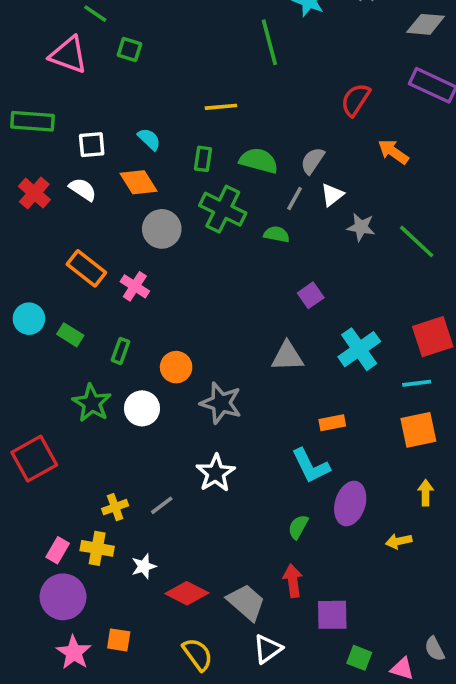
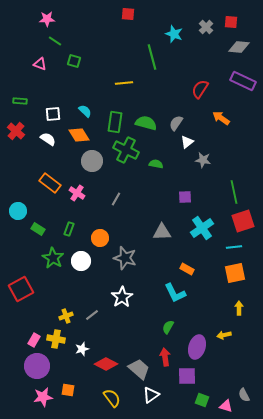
pink triangle: (68, 55) -> (40, 64), size x0.6
yellow line: (221, 107) -> (124, 83), moved
green rectangle: (33, 121) -> (20, 101), size x0.6
green rectangle: (203, 159) -> (115, 122), size x1.5
red cross: (34, 193) -> (16, 131), moved
gray line: (295, 198) -> (116, 199), moved
green line: (417, 241) -> (234, 192), moved, turned 35
purple square: (311, 295) -> (185, 197), moved, turned 32
green rectangle: (70, 335) -> (38, 229), moved
orange rectangle: (332, 423) -> (187, 269), turned 40
purple ellipse: (350, 504) -> (197, 347), moved
pink star: (74, 652) -> (43, 397), turned 30

